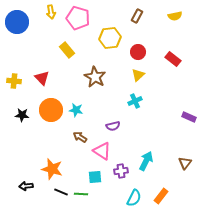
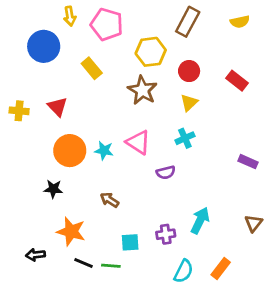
brown rectangle: (137, 16) -> (188, 22), size x1.5
blue circle: (17, 22) -> (44, 46), moved
brown star: (95, 77) -> (142, 90), moved
black star: (22, 115) -> (53, 189), moved
purple rectangle: (189, 117) -> (248, 162), moved
purple semicircle: (113, 126) -> (166, 172), moved
brown arrow: (80, 137) -> (110, 200), moved
pink triangle: (102, 151) -> (138, 142), moved

